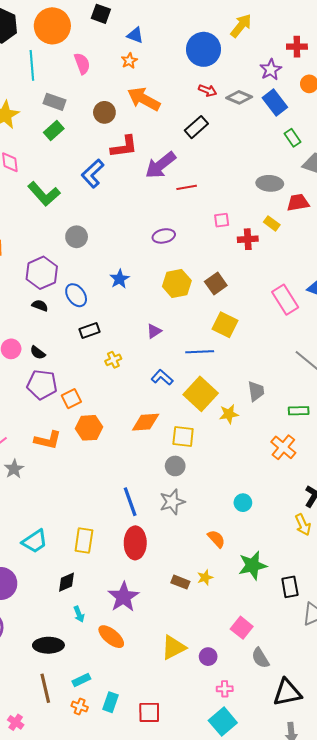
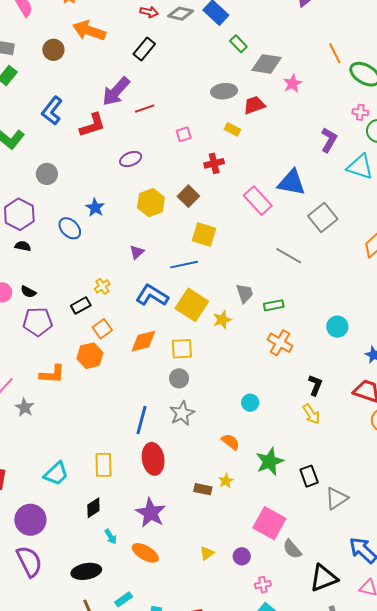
red L-shape: (124, 147) -> (92, 125), moved
red cross: (248, 239) -> (214, 163), moved
blue ellipse: (76, 295) -> (70, 228), moved
black rectangle: (89, 330) -> (81, 306), moved
blue L-shape: (162, 377) -> (152, 295), size x1.5
orange square: (71, 399) -> (102, 329), moved
green rectangle: (299, 411) -> (274, 305), moved
blue line: (130, 502) -> (142, 420), turned 44
pink square: (242, 628) -> (269, 523), size x1.5
yellow triangle: (173, 647) -> (207, 553), size x0.6

